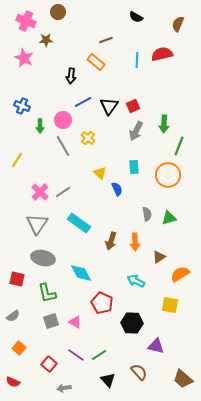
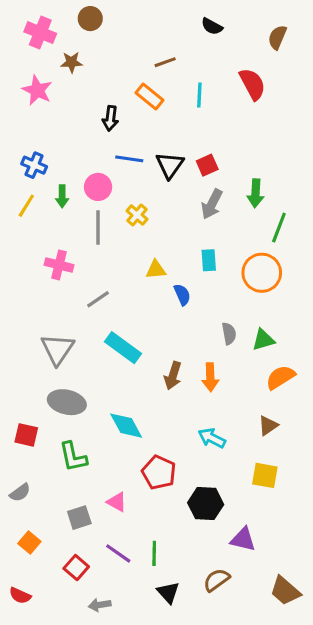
red semicircle: (162, 54) -> (252, 84), turned 75
cyan line: (137, 60) -> (199, 95), moved
blue line: (83, 102) -> (129, 159), turned 36
gray line: (63, 146) -> (98, 228), turned 30
yellow line: (17, 160) -> (26, 206), moved
yellow triangle: (100, 173) -> (156, 270), turned -48
pink cross: (40, 192) -> (59, 265), moved, turned -30
brown triangle: (159, 257) -> (268, 426), moved
orange semicircle: (180, 274) -> (280, 377), moved
gray square: (51, 321) -> (79, 518), moved
green line: (99, 355) -> (154, 553), turned -56
brown semicircle: (139, 372) -> (217, 580), turned -84

